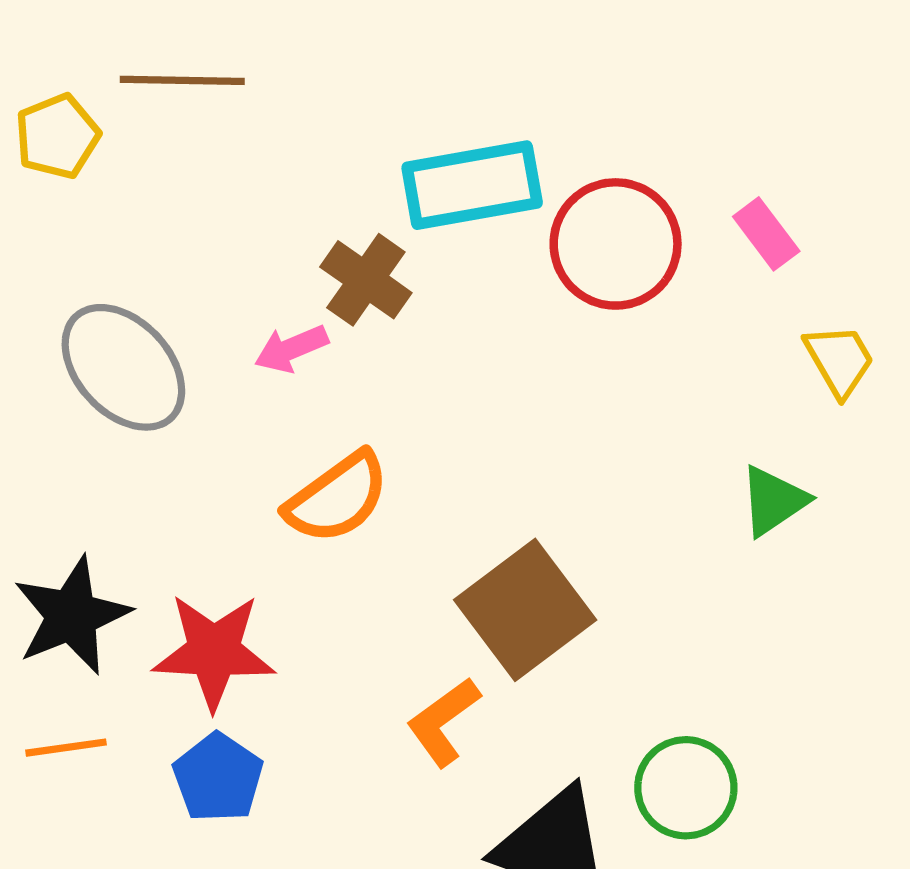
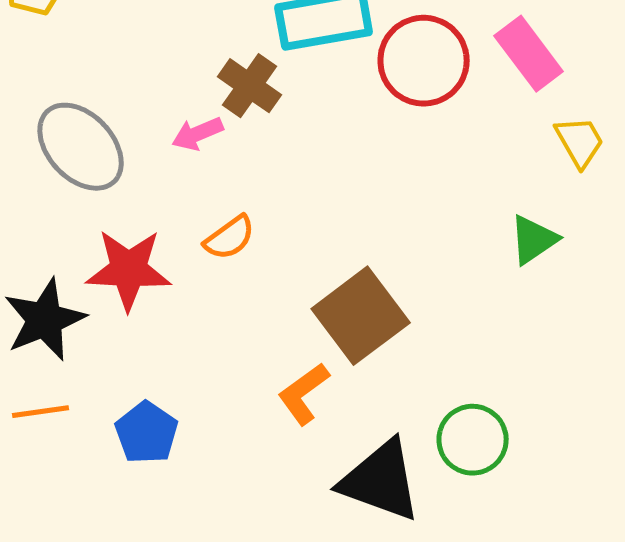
pink rectangle: (766, 234) -> (529, 54), size x1.5
orange semicircle: (337, 498) -> (230, 238), size x0.7
red star: (214, 651) -> (129, 270), moved

